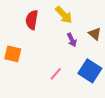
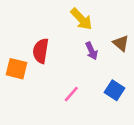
red semicircle: (32, 20) -> (41, 51), moved
blue square: (90, 71) -> (114, 90), size x0.7

